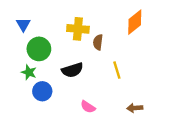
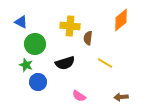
blue triangle: (23, 24) -> (21, 22), turned -32
yellow line: (117, 70) -> (105, 63), turned -42

